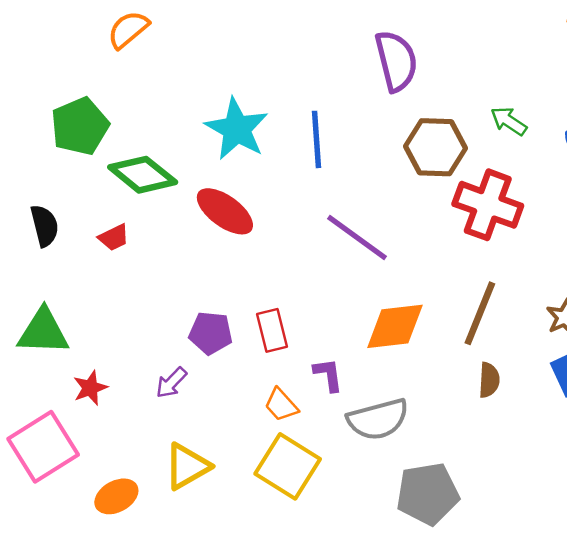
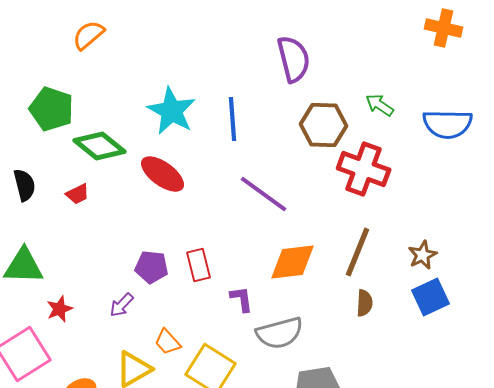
green pentagon: (80, 126) -> (52, 109), turned -30
orange trapezoid: (281, 405) -> (168, 342), moved

